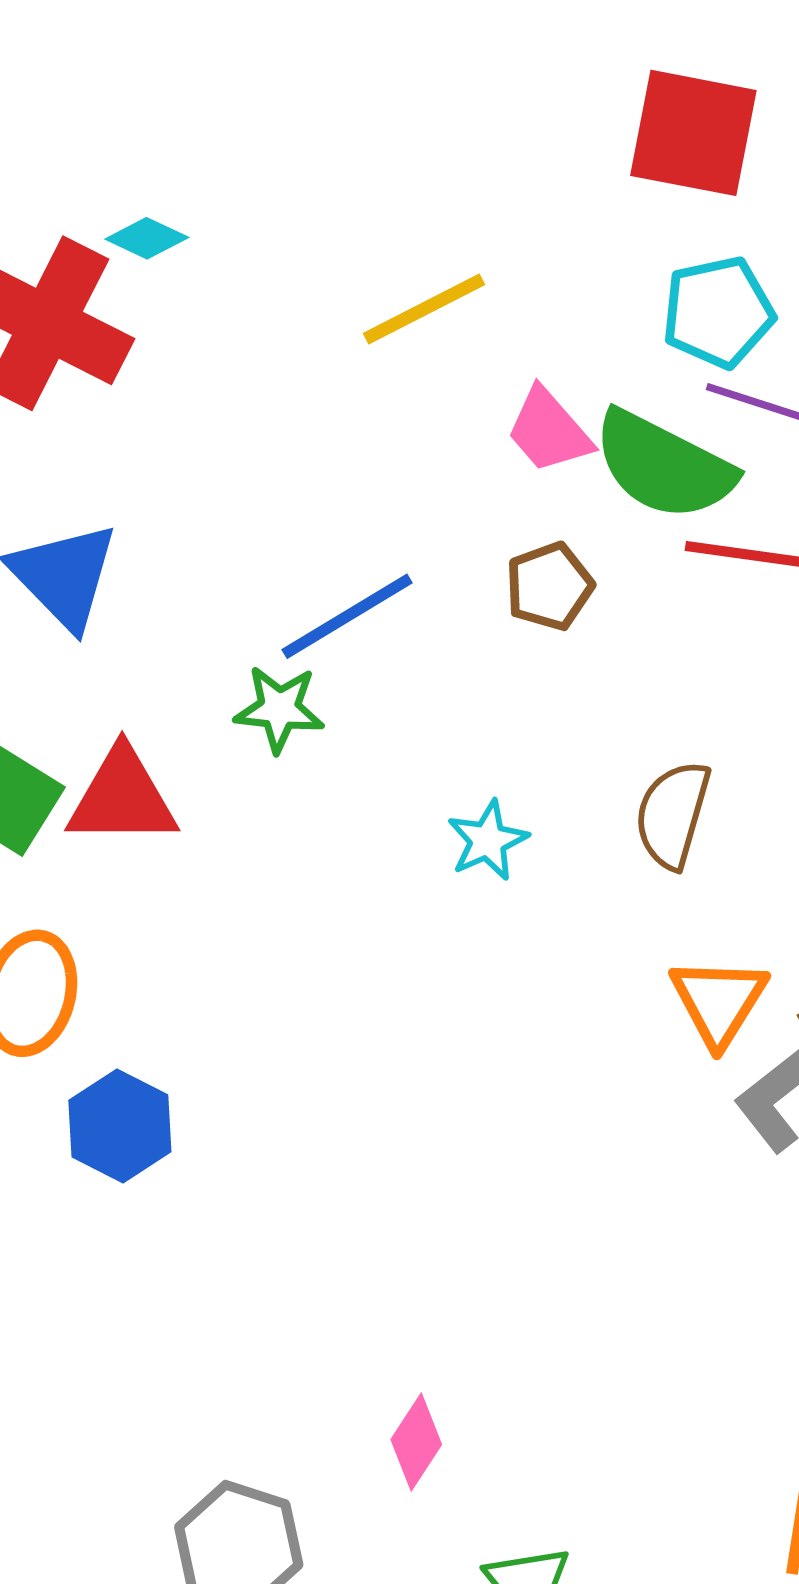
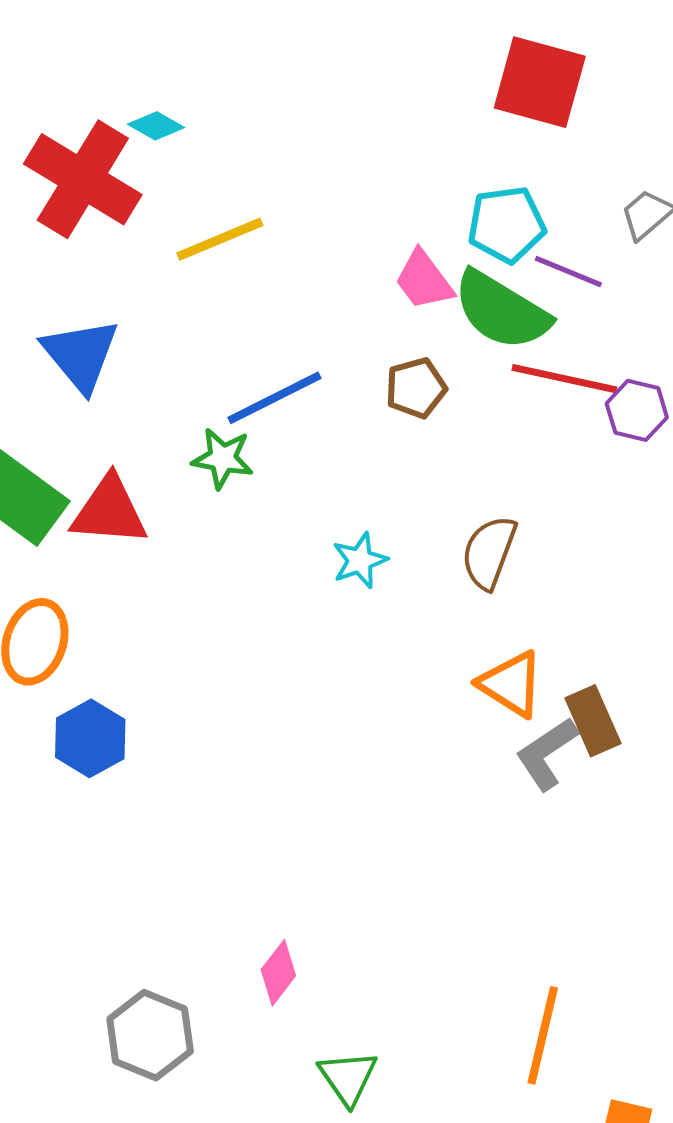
yellow line: (424, 309) -> (220, 239), moved
cyan pentagon: (718, 312) -> (506, 225), moved
orange triangle: (719, 1001) -> (511, 684), turned -34

